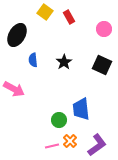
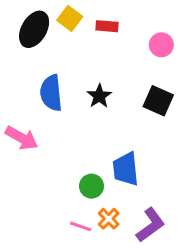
red rectangle: (69, 17) -> (107, 26), turned -56
black ellipse: (17, 35) -> (34, 29), moved
blue semicircle: (33, 60) -> (51, 93), size x1.6
pink line: (52, 146) -> (81, 226), turned 32

